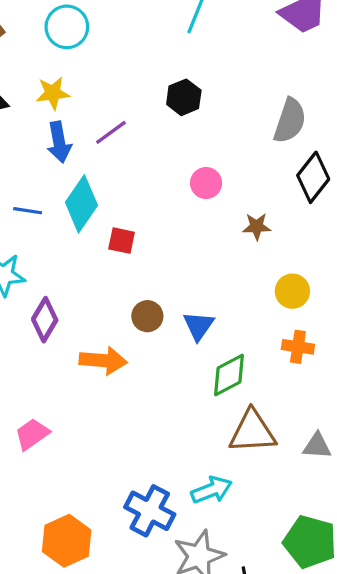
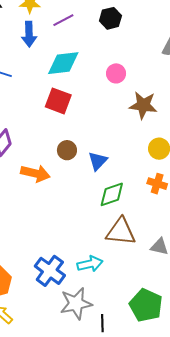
purple line: (111, 132) -> (63, 20), moved
cyan diamond: (81, 204) -> (63, 63), moved, turned 40
brown star: (257, 226) -> (143, 105), size x1.6
red square: (122, 241) -> (58, 101), size x1.5

